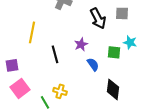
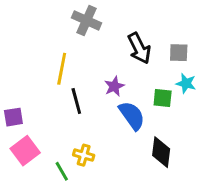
gray square: (122, 13) -> (179, 53), moved
yellow line: (32, 32) -> (62, 69), moved
blue semicircle: (93, 64) -> (132, 116), size x1.5

